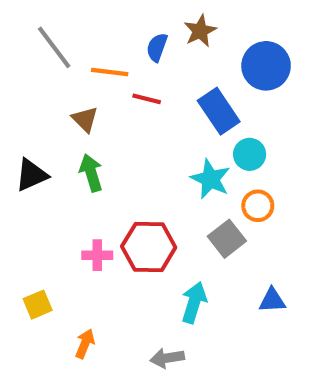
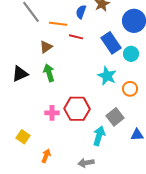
brown triangle: (85, 119) -> (46, 47), turned 40
cyan circle: (250, 154) -> (131, 54), moved
gray square: (227, 239) -> (115, 117), moved
yellow square: (38, 305) -> (23, 137), turned -32

